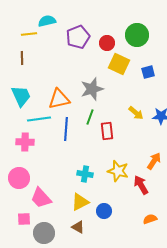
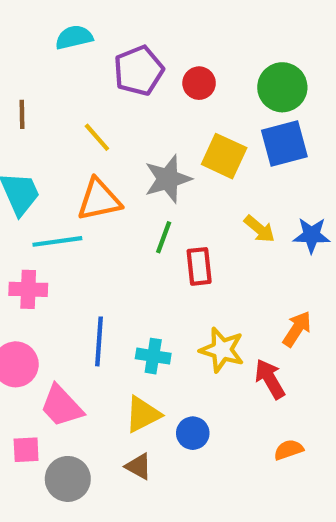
yellow line: (29, 34) -> (97, 137), moved, turned 56
green circle: (137, 35) -> (282, 87), moved
yellow square: (119, 64) -> (224, 156), moved
blue square: (148, 72) -> (284, 144), size x1.6
blue line: (66, 129) -> (99, 341), moved

